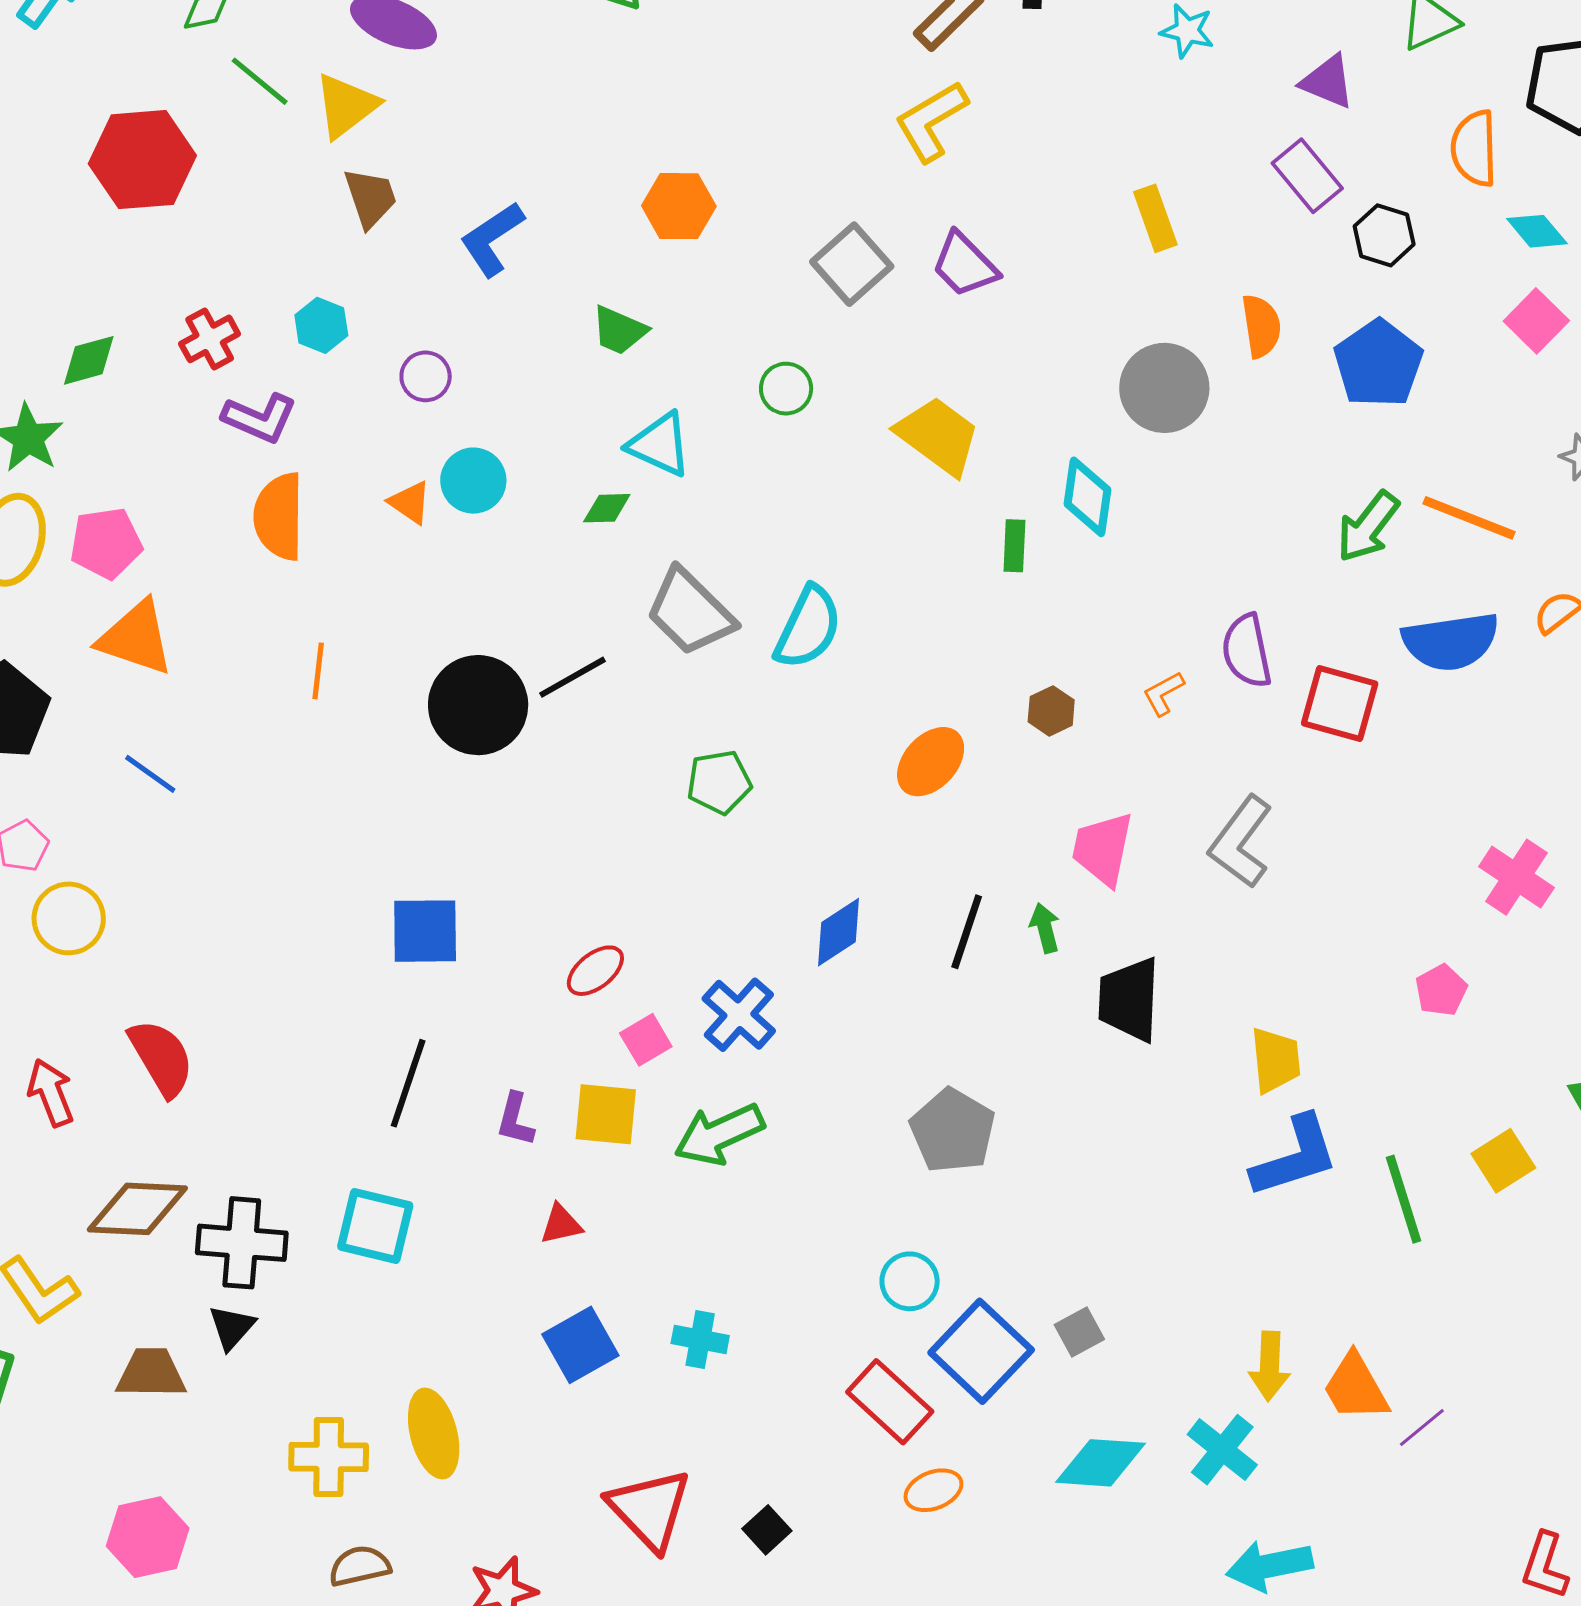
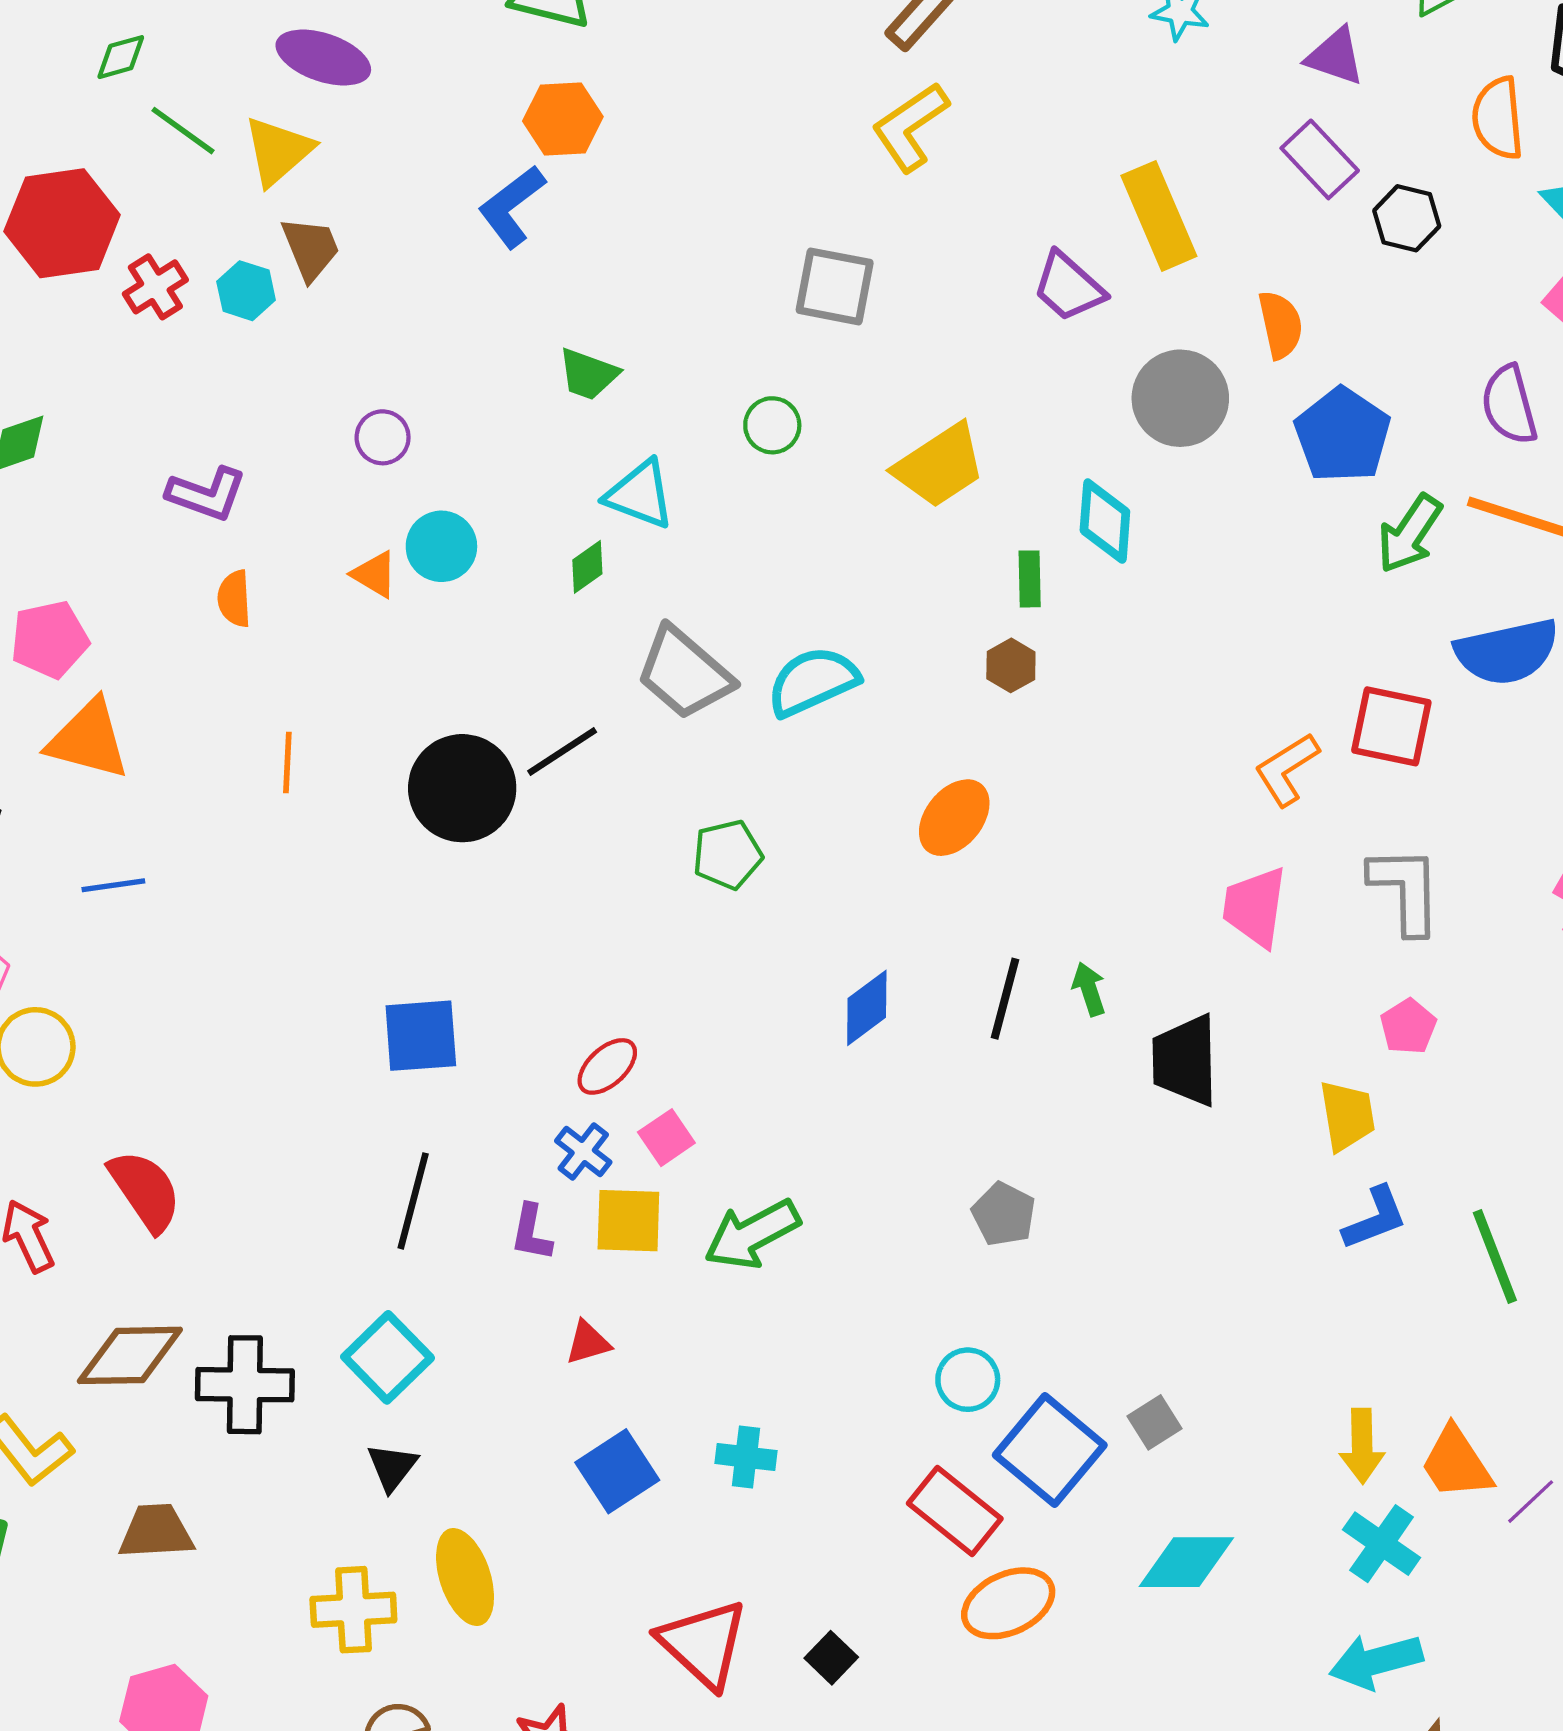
orange hexagon: (679, 206) -> (563, 119), moved
yellow rectangle: (1155, 218) -> (1159, 216), size x1.5
blue L-shape: (492, 239) -> (512, 207), moved
gray square: (852, 264) -> (835, 286), turned -34
purple trapezoid: (965, 265) -> (1069, 287), moved
cyan hexagon: (321, 325) -> (246, 291), moved
red cross: (210, 339) -> (155, 287), moved
blue pentagon: (1378, 364) -> (1343, 435), moved
yellow trapezoid: (938, 436) -> (940, 466), turned 114
green diamond: (607, 508) -> (587, 567), turned -30
orange semicircle: (279, 516) -> (234, 599), size x0.6
cyan semicircle: (808, 627) -> (813, 681), turned -136
purple semicircle: (1247, 651) -> (1509, 405), moved
orange L-shape: (1163, 693) -> (1287, 769), moved, size x1.5
brown hexagon: (1051, 711) -> (1011, 665), moved
blue line: (150, 774) -> (113, 885), turned -40
gray L-shape: (1241, 842) -> (1405, 890), moved, turned 146
pink trapezoid: (1103, 849) -> (1255, 907), moved
pink pentagon: (1441, 990) -> (1408, 1027), moved
blue cross: (739, 1015) -> (583, 1152), moved, size x0.7
gray pentagon: (953, 1131) -> (1004, 1214), size x0.7
blue L-shape: (1295, 1157) -> (1375, 1218), size x0.7
cyan square: (375, 1226) -> (388, 1357), turned 36
black triangle: (232, 1327) -> (392, 1467), moved
cyan cross: (1222, 1450) -> (1382, 1544), moved
orange ellipse: (933, 1490) -> (1008, 1603), size x1.5

